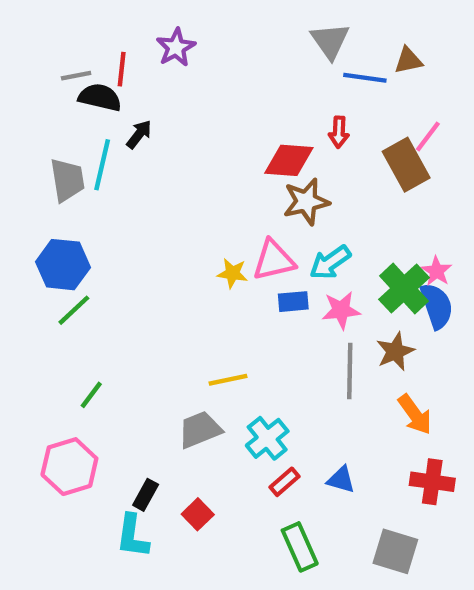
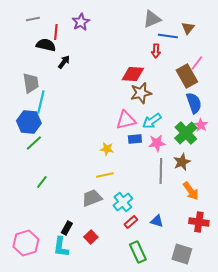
gray triangle: (330, 41) -> (152, 19), turned 42
brown triangle: (408, 60) -> (188, 28), turned -40
gray line: (76, 76) -> (33, 19), moved
red arrow: (339, 132) -> (156, 51), moved
cyan line: (102, 165) -> (41, 102), moved
yellow star: (232, 273) -> (107, 149), moved
blue semicircle: (437, 306) -> (194, 103), moved
pink hexagon: (69, 467) -> (26, 243), moved

